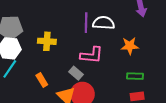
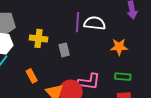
pink L-shape: (92, 55) -> (89, 82), moved
gray rectangle: (76, 73) -> (64, 50), moved, turned 32

